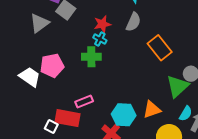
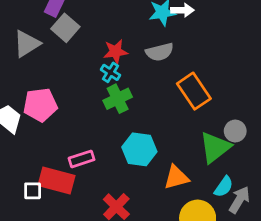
gray semicircle: (133, 22) -> (160, 52), turned 48
green cross: (91, 57) -> (118, 99), moved, turned -30
cyan hexagon: (124, 115) -> (139, 149), moved
white square: (51, 127) -> (33, 191), turned -32

